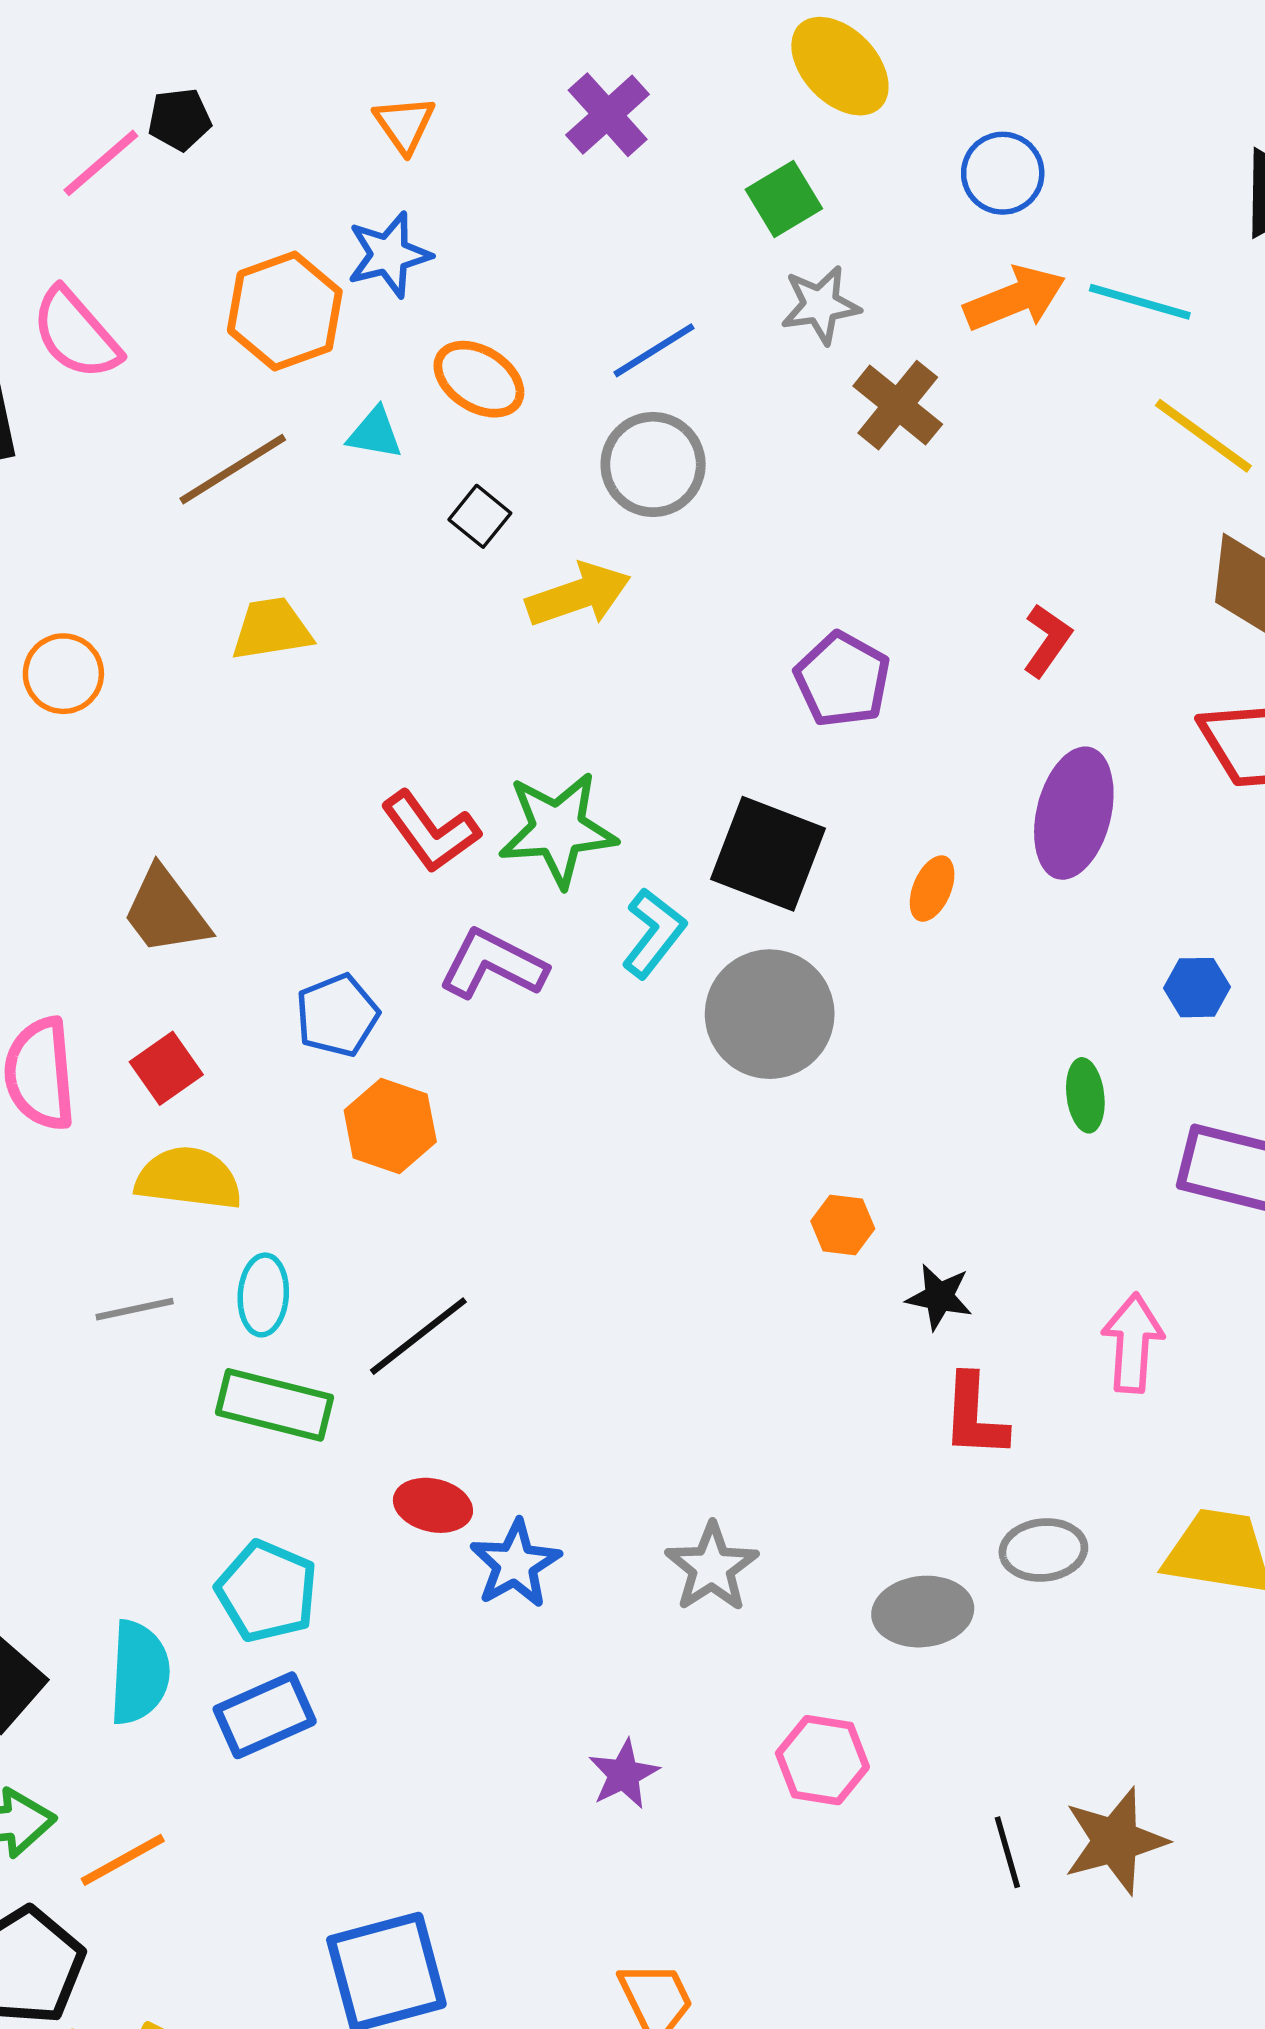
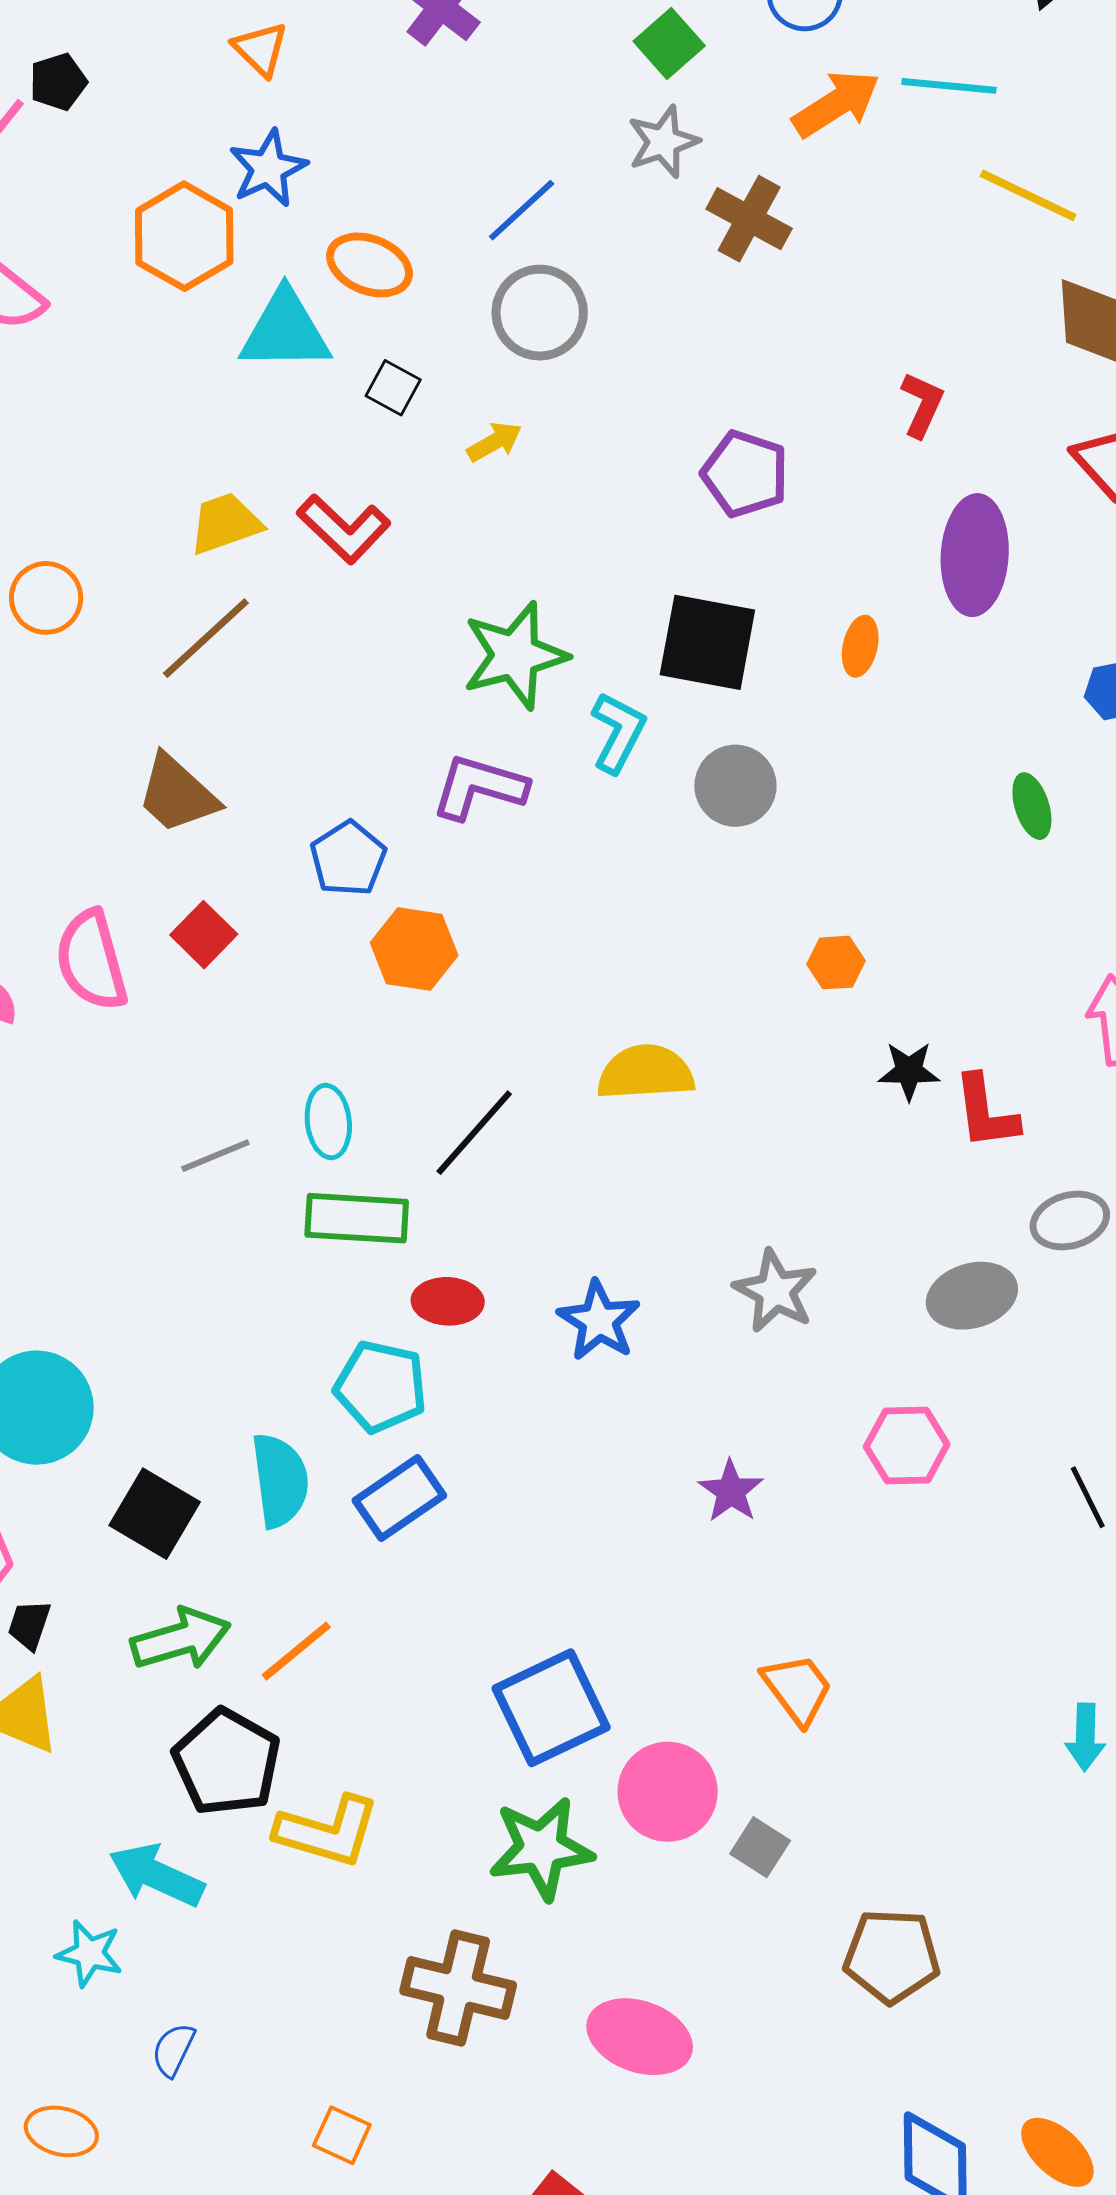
green square: (784, 199) -> (669, 43), moved
cyan triangle: (375, 433) -> (285, 331), size x1.8
brown line: (233, 469) -> (206, 638), moved
yellow arrow: (578, 595) -> (494, 442), size x0.6
red L-shape: (430, 831) -> (344, 529), moved
gray circle: (770, 1014) -> (735, 786), size x0.7
yellow semicircle: (188, 1178) -> (646, 1072), moved
black star: (939, 1297) -> (909, 1071), moved
red ellipse: (433, 1505) -> (448, 1301), moved

